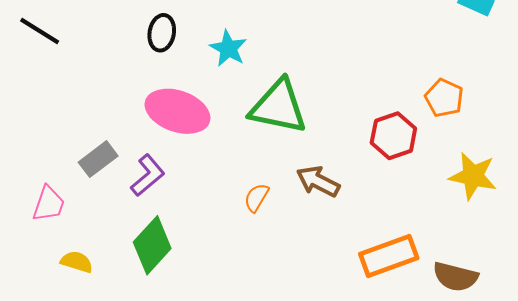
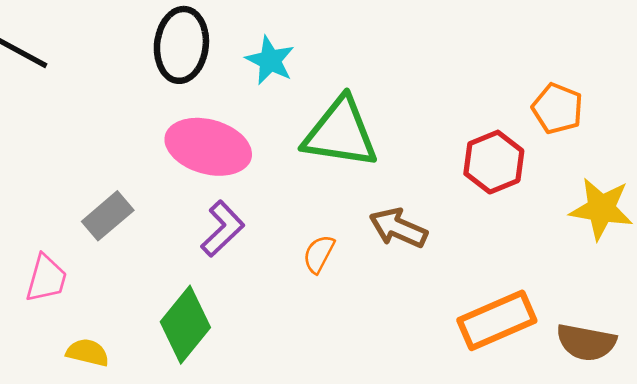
black ellipse: (162, 33) -> (181, 45), size x1.5
purple L-shape: (148, 175) -> (223, 229), moved

